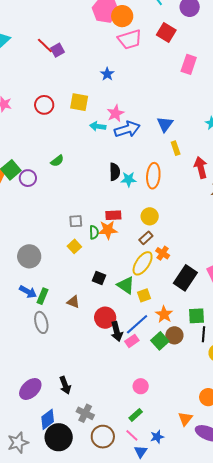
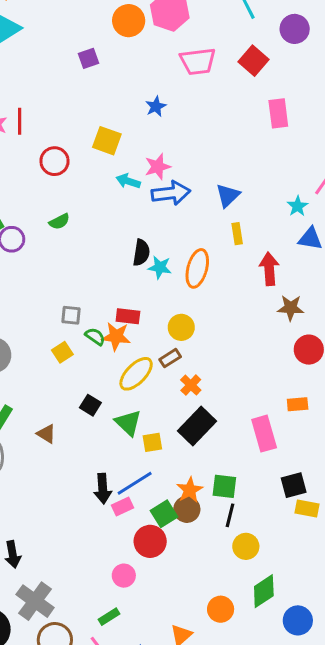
orange circle: (122, 16) -> (129, 21), moved
red line: (45, 45) -> (20, 121), moved, turned 36
pink rectangle: (189, 64) -> (278, 113), turned -36
red circle: (44, 105) -> (54, 161), moved
green semicircle: (94, 232) -> (95, 336), turned -64
yellow ellipse: (143, 263) -> (136, 374), moved
black rectangle: (185, 278) -> (197, 426), moved
orange star: (164, 314) -> (190, 490), moved
red circle: (105, 318) -> (150, 541), moved
gray cross: (85, 413) -> (35, 601), size x1.4

